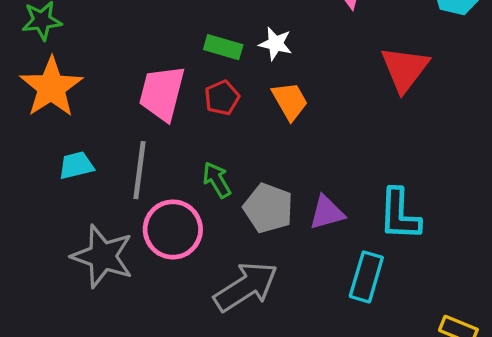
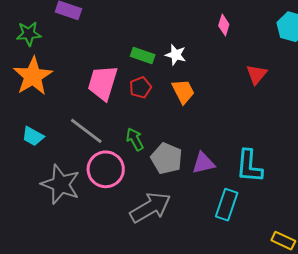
red triangle: (405, 69) -> (257, 74), size x0.7
cyan trapezoid: (76, 165) -> (33, 136), moved, turned -140
gray line: (139, 170) -> (86, 131), turned -63

